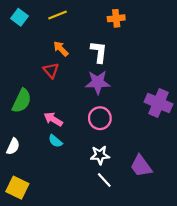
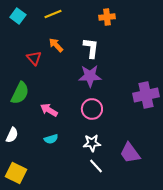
red triangle: (51, 70) -> (34, 58), moved
purple cross: (158, 103) -> (146, 95), turned -35
cyan semicircle: (55, 141) -> (51, 139), moved, turned -56

